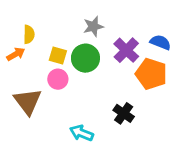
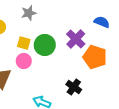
gray star: (93, 27) -> (29, 13), moved
blue semicircle: (160, 42) -> (102, 22), moved

